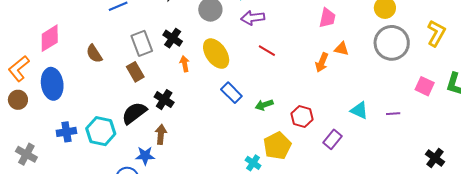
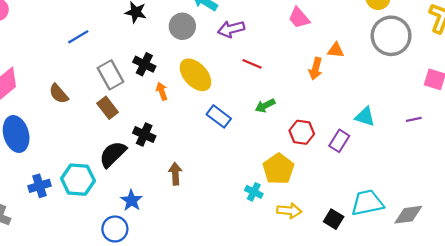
pink trapezoid: (327, 18) -> (299, 18), moved, turned 135
green arrow: (264, 105) -> (265, 106), moved
purple line: (393, 114) -> (414, 119), moved
brown arrow: (161, 134) -> (175, 174), moved
purple rectangle: (332, 139) -> (339, 141), moved
blue star: (145, 156) -> (132, 200), turned -30

